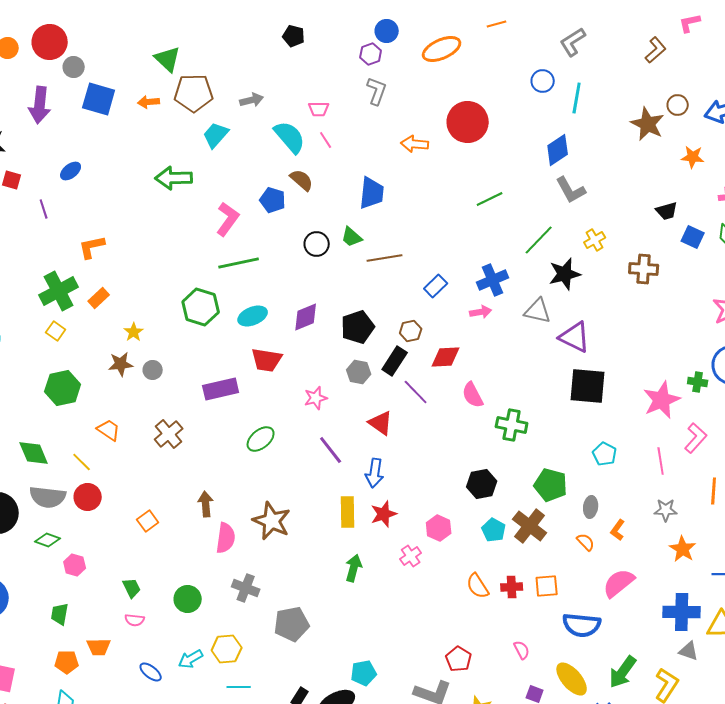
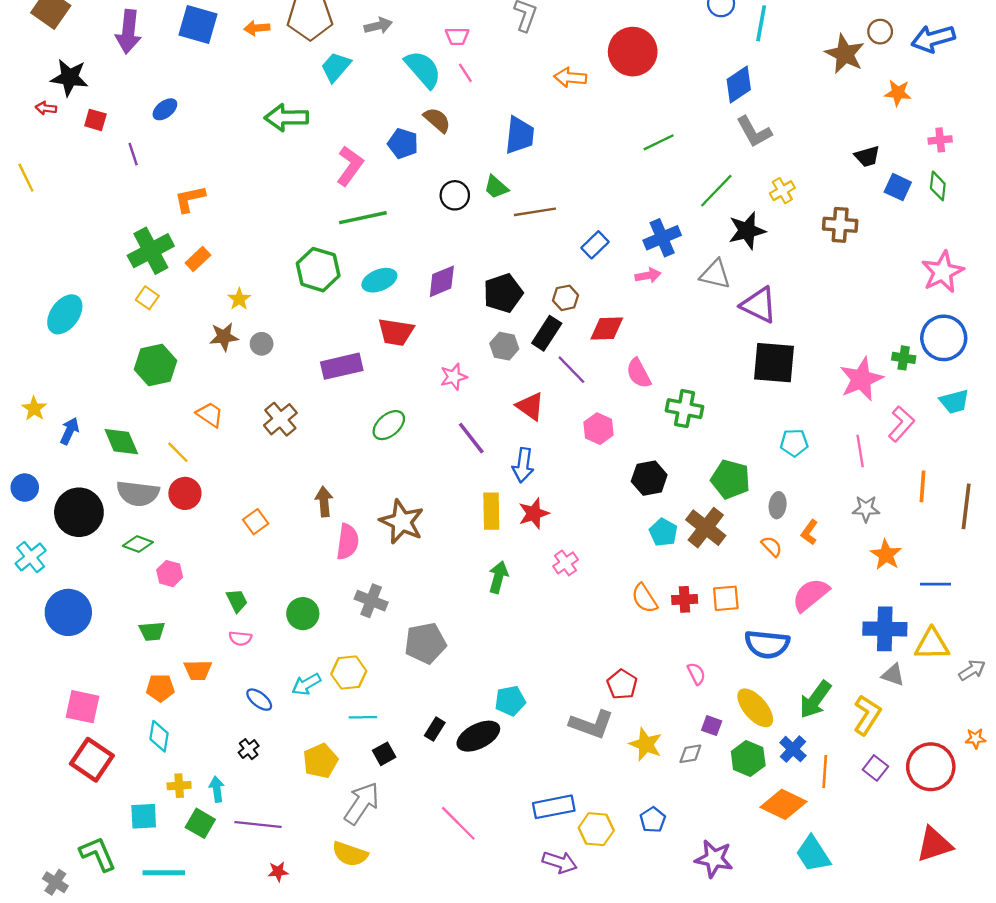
cyan pentagon: (605, 454) -> (794, 443), turned -30
pink hexagon: (439, 528) -> (599, 429), moved
green trapezoid: (60, 614) -> (152, 631), turned -105

